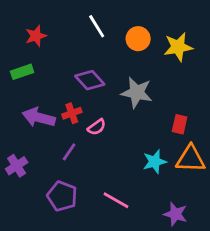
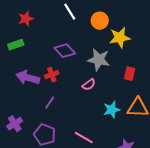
yellow star: (178, 47) -> (120, 38), moved
red rectangle: (180, 124) -> (130, 74), moved
pink semicircle: (97, 127) -> (89, 85), moved
purple cross: (17, 166) -> (15, 124), moved

